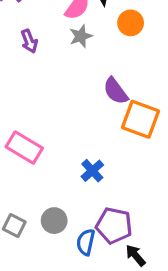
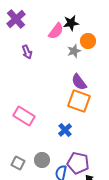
gray star: (81, 36) -> (74, 51), moved
orange square: (141, 119) -> (79, 101), moved

